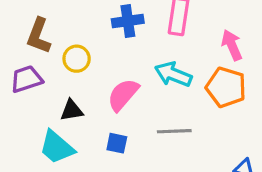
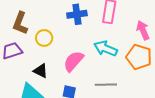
black triangle: (72, 110) -> (41, 71), turned 35

